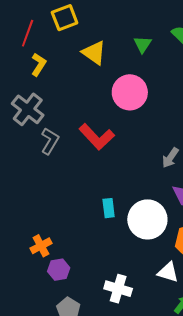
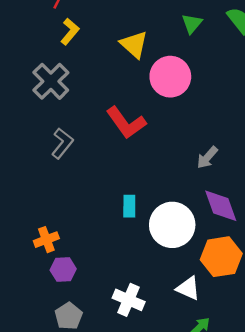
yellow triangle: (94, 53) -> (134, 44), moved
gray L-shape: (50, 141) -> (62, 143), moved

